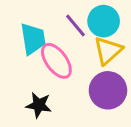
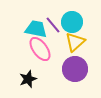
cyan trapezoid: (33, 39) -> (36, 29), moved, turned -70
black star: (39, 105) -> (28, 79), turned -30

